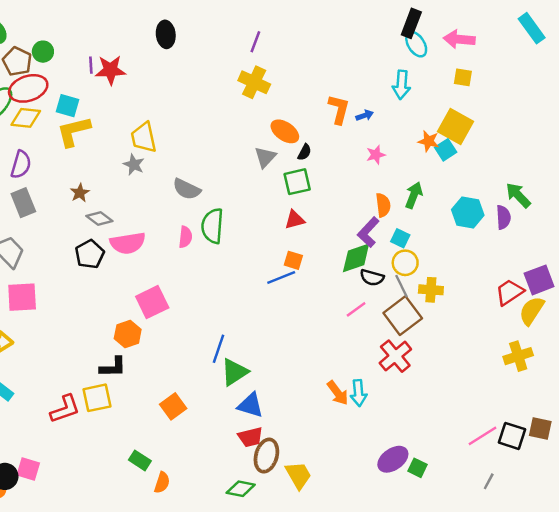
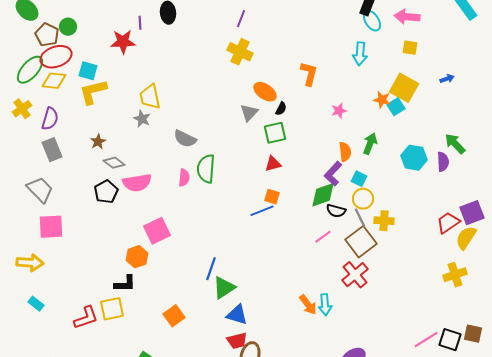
purple line: (91, 65) -> (140, 23), moved
blue arrow: (365, 115) -> (447, 79), moved

